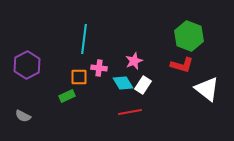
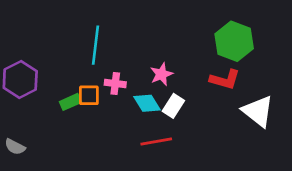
green rectangle: (67, 96) -> (70, 102), moved

